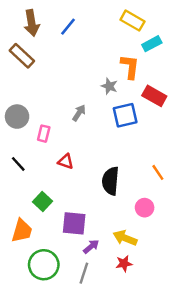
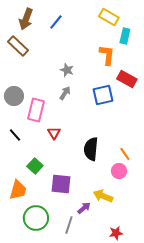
brown arrow: (32, 23) -> (26, 19), turned 30
cyan rectangle: (152, 44) -> (125, 36), turned -49
gray star: (109, 86) -> (67, 70), moved
pink rectangle: (44, 134) -> (36, 110), size x1.6
red triangle: (66, 161) -> (54, 133), turned 40
orange line: (158, 172) -> (125, 154), moved
purple arrow: (91, 246) -> (84, 208), moved
red star: (124, 264) -> (116, 233), moved

